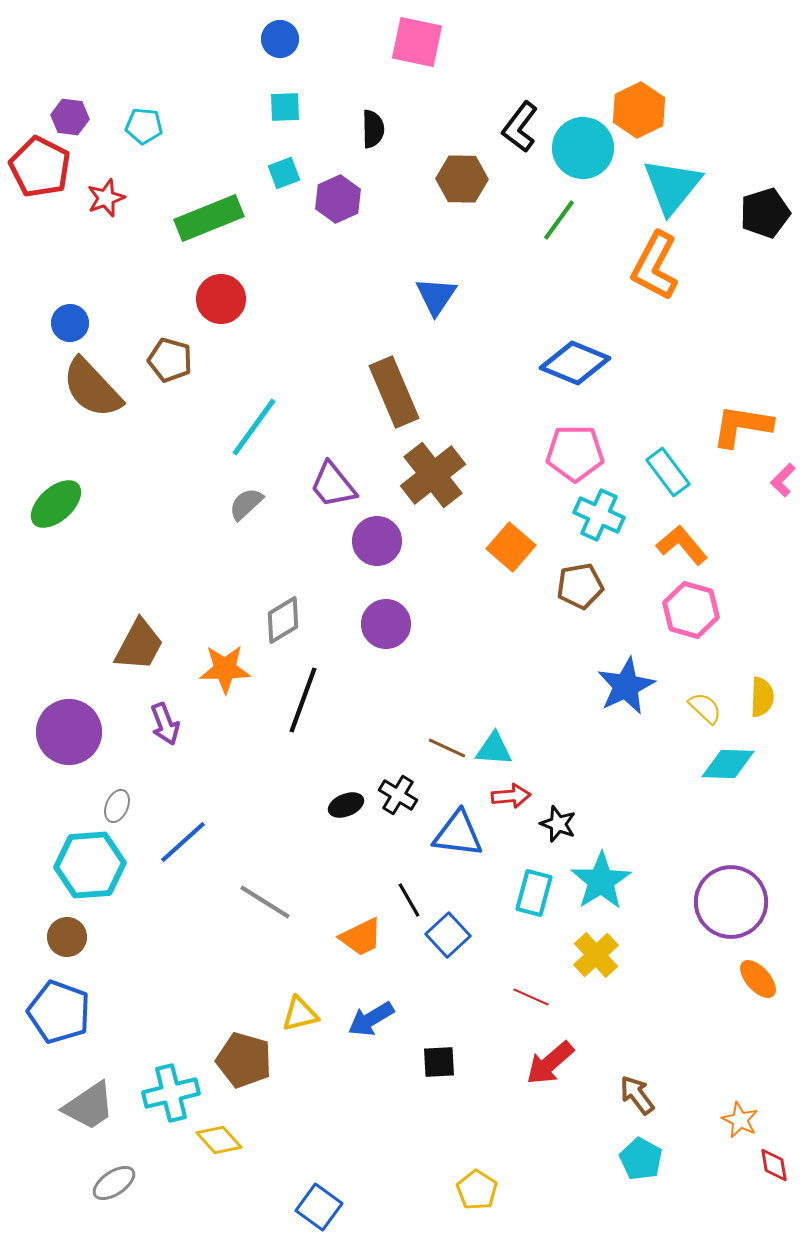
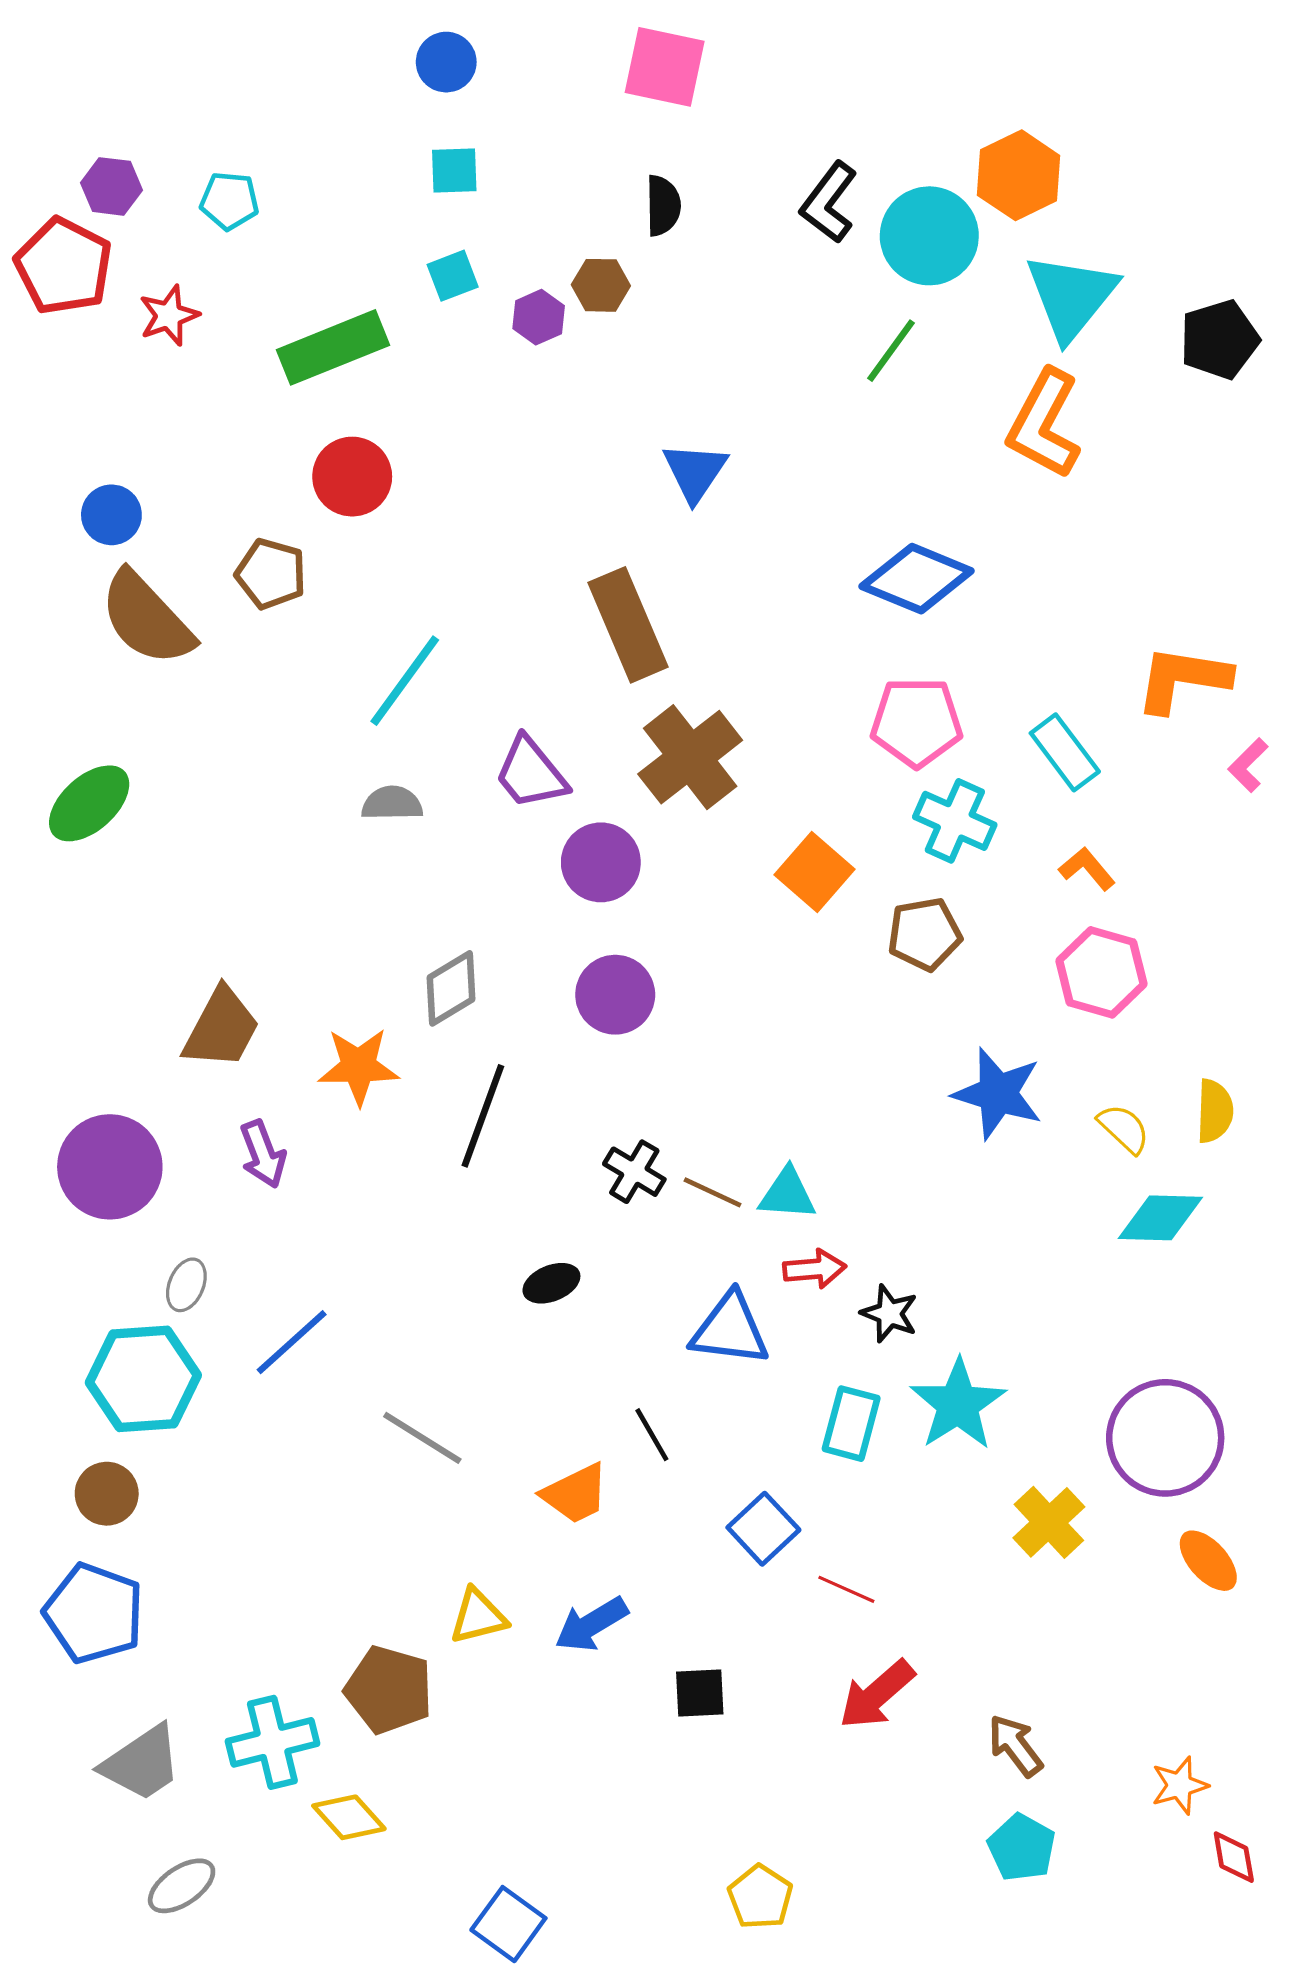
black semicircle: (373, 129) -> (663, 206), moved
brown hexagon: (462, 179) -> (601, 285), moved, size x0.7
purple hexagon: (338, 199) -> (539, 317), size x0.7
gray semicircle: (246, 504) -> (392, 803), turned 42
orange L-shape: (682, 545) -> (1087, 869), size x0.7
blue star: (626, 686) -> (998, 1094), turned -30
black cross: (398, 795) -> (634, 1172), moved
blue square: (448, 935) -> (763, 1529), moved
yellow cross: (596, 955) -> (1049, 1522), moved
orange star: (740, 1120) -> (1180, 1785), turned 30

